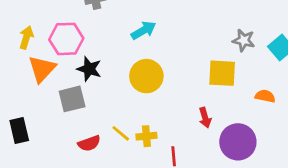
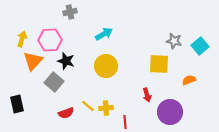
orange semicircle: (265, 96) -> (189, 80), turned -32
gray square: (72, 99) -> (54, 82), turned -36

